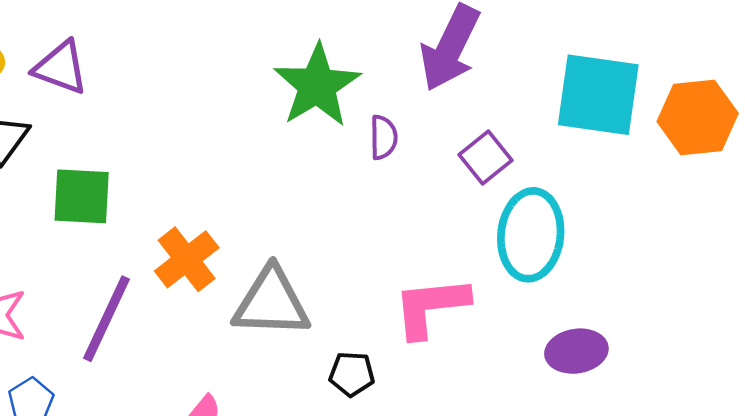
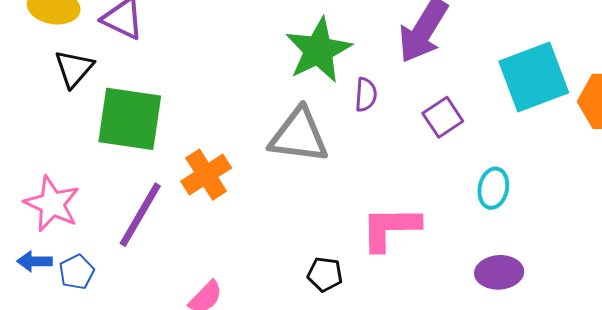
cyan square: (598, 95) -> (534, 77), turned -34
green square: (82, 196) -> (130, 119), size x1.4
cyan ellipse: (531, 235) -> (493, 188), moved, size x0.6
gray triangle: (271, 302) -> (299, 136), moved

